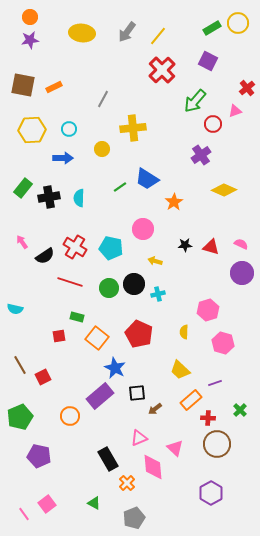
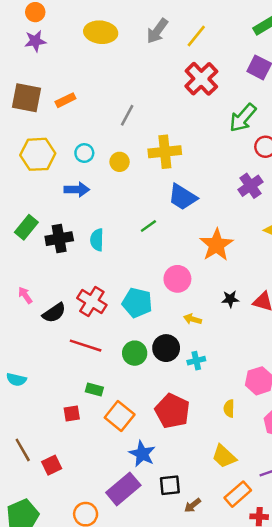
yellow circle: (102, 149) -> (120, 162), moved
blue trapezoid: (147, 179) -> (182, 197), moved
orange star: (174, 202) -> (216, 245), size x1.5

